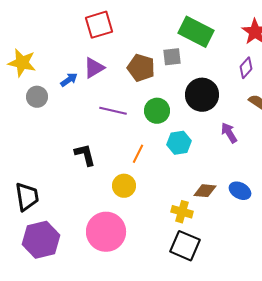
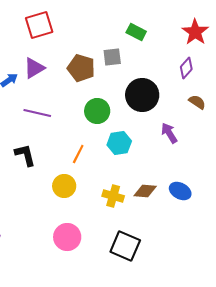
green rectangle: (196, 32) -> (136, 32), size x0.6
purple line: (113, 111) -> (37, 113), moved
yellow cross: (182, 212) -> (113, 196), moved
pink circle: (106, 232) -> (67, 237), moved, size x0.7

